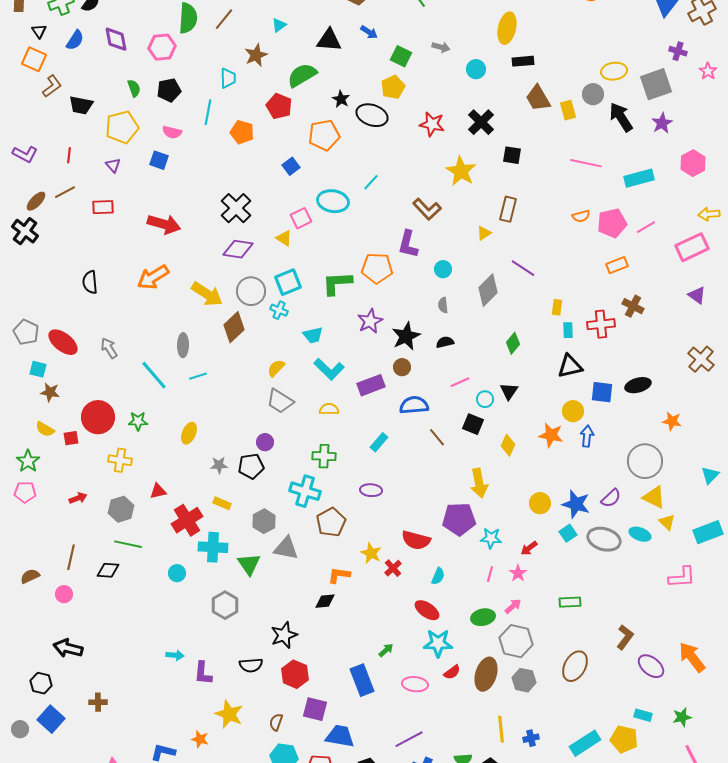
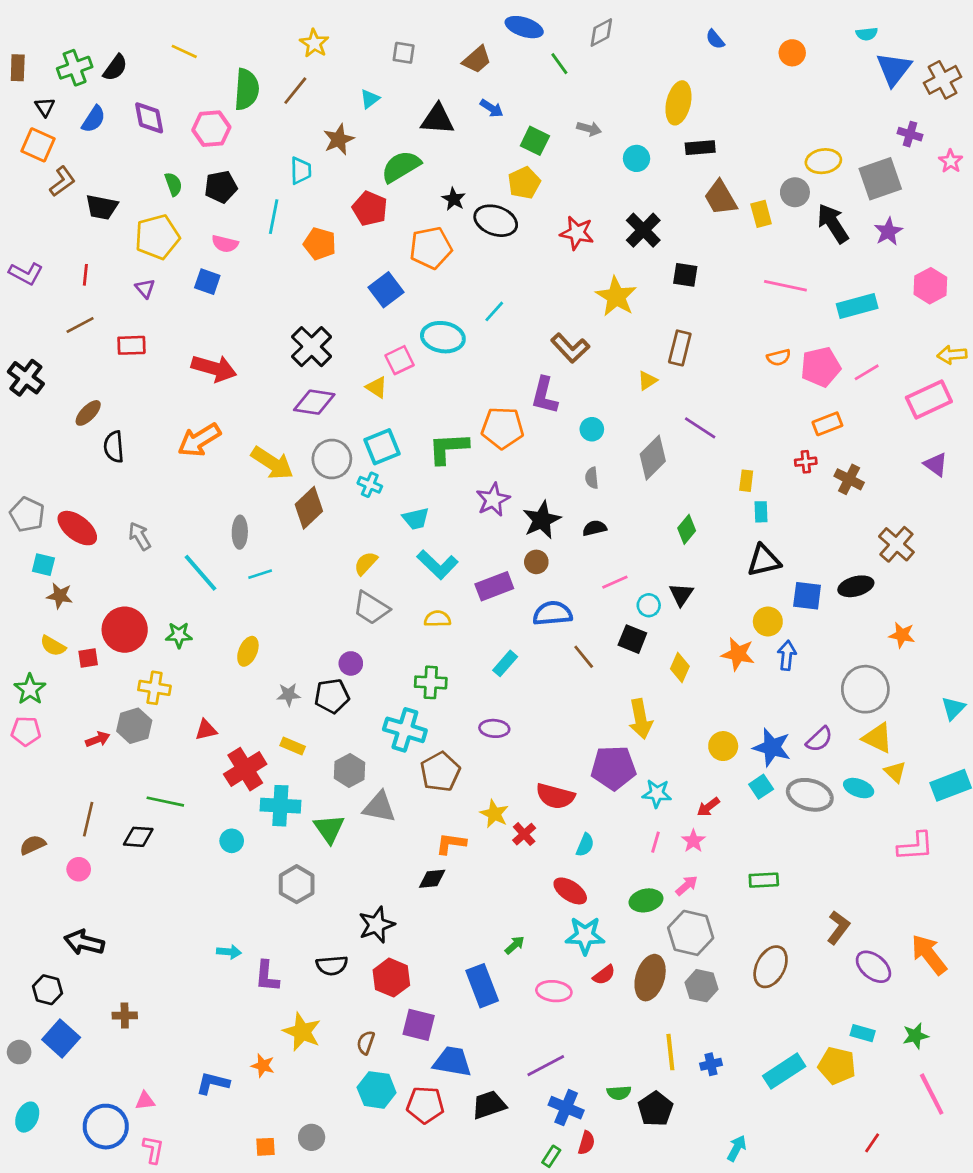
blue square: (291, 166) -> (386, 290), size x1.4
brown ellipse: (36, 201) -> (88, 413), moved
red cross: (601, 324) -> (806, 462), moved, size x0.6
brown cross: (701, 359) -> (896, 544), moved
gray hexagon: (121, 509) -> (134, 726), moved

